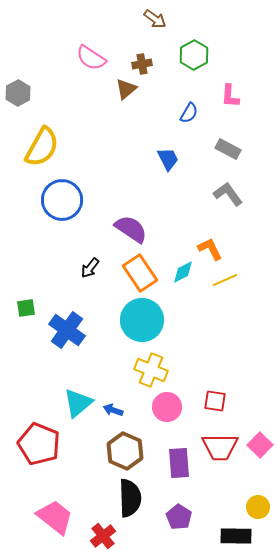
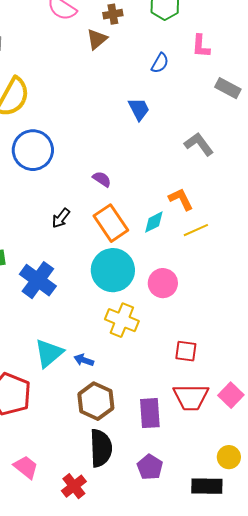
gray rectangle: (228, 149) -> (228, 88), moved
purple semicircle: (131, 229) -> (102, 179), size x0.6
pink circle: (167, 407) -> (163, 283), moved
pink trapezoid: (55, 517) -> (26, 467), size x0.7

